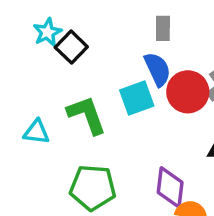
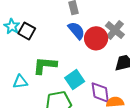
cyan square: (137, 98) -> (75, 80), moved
green L-shape: (87, 115) -> (45, 65), turned -50

